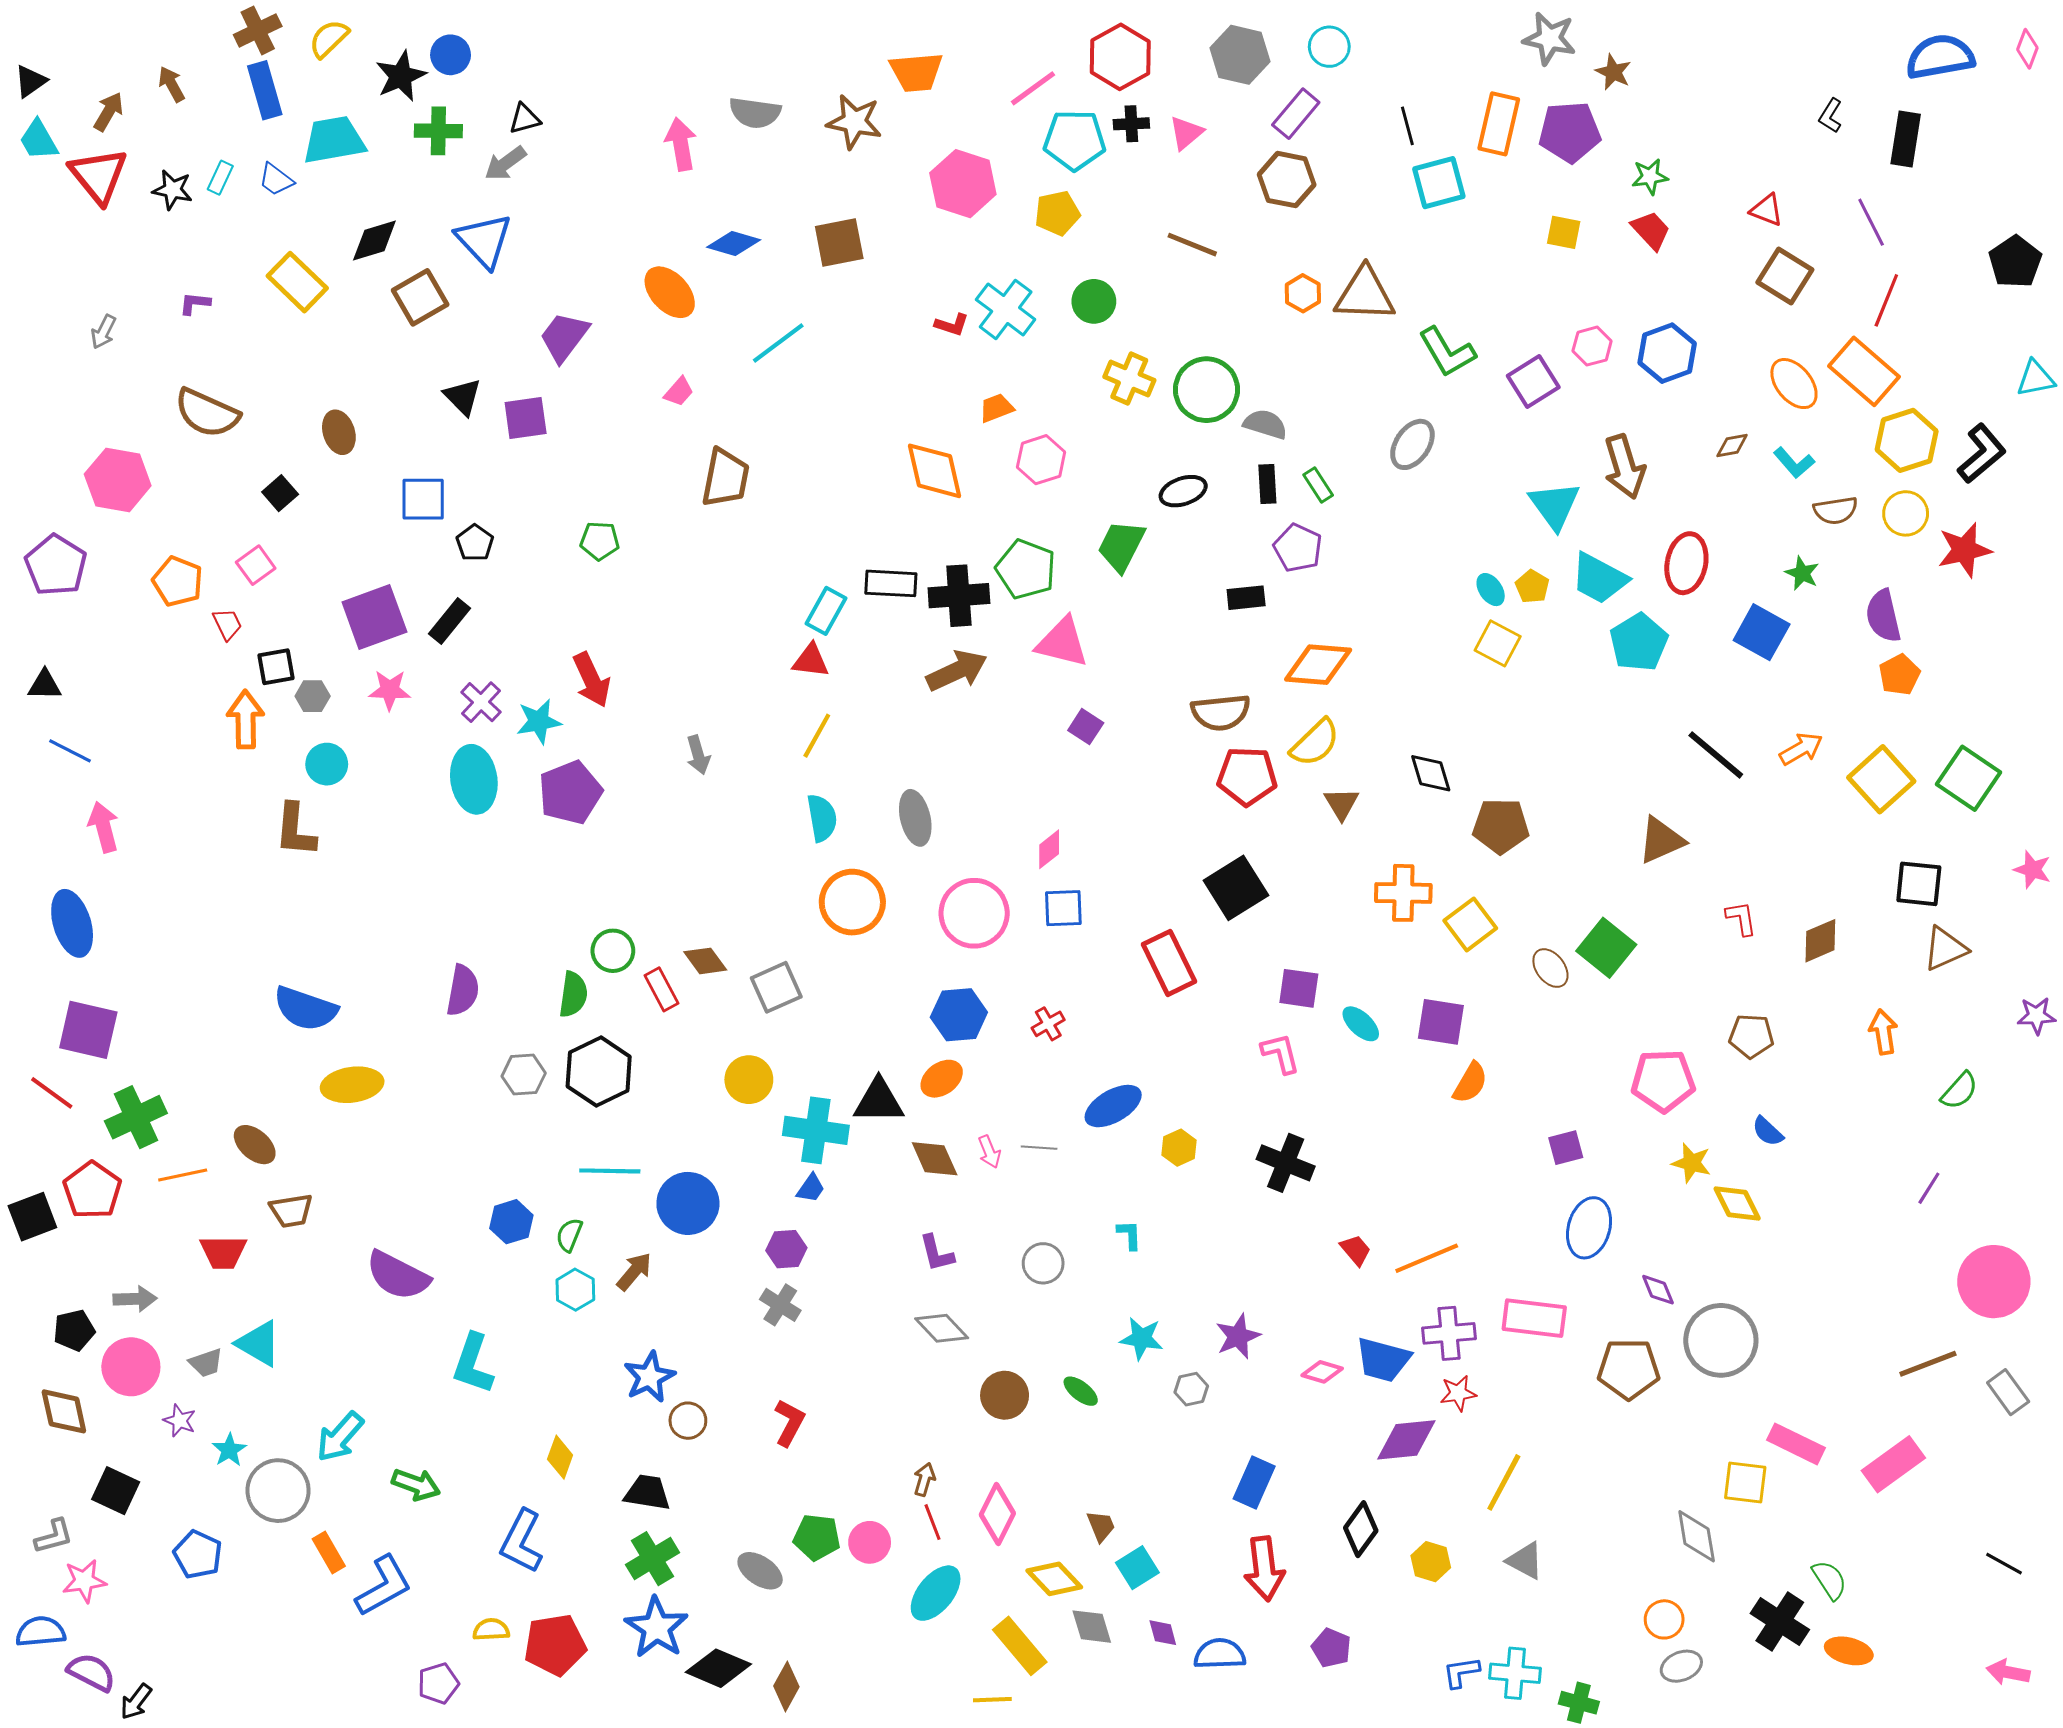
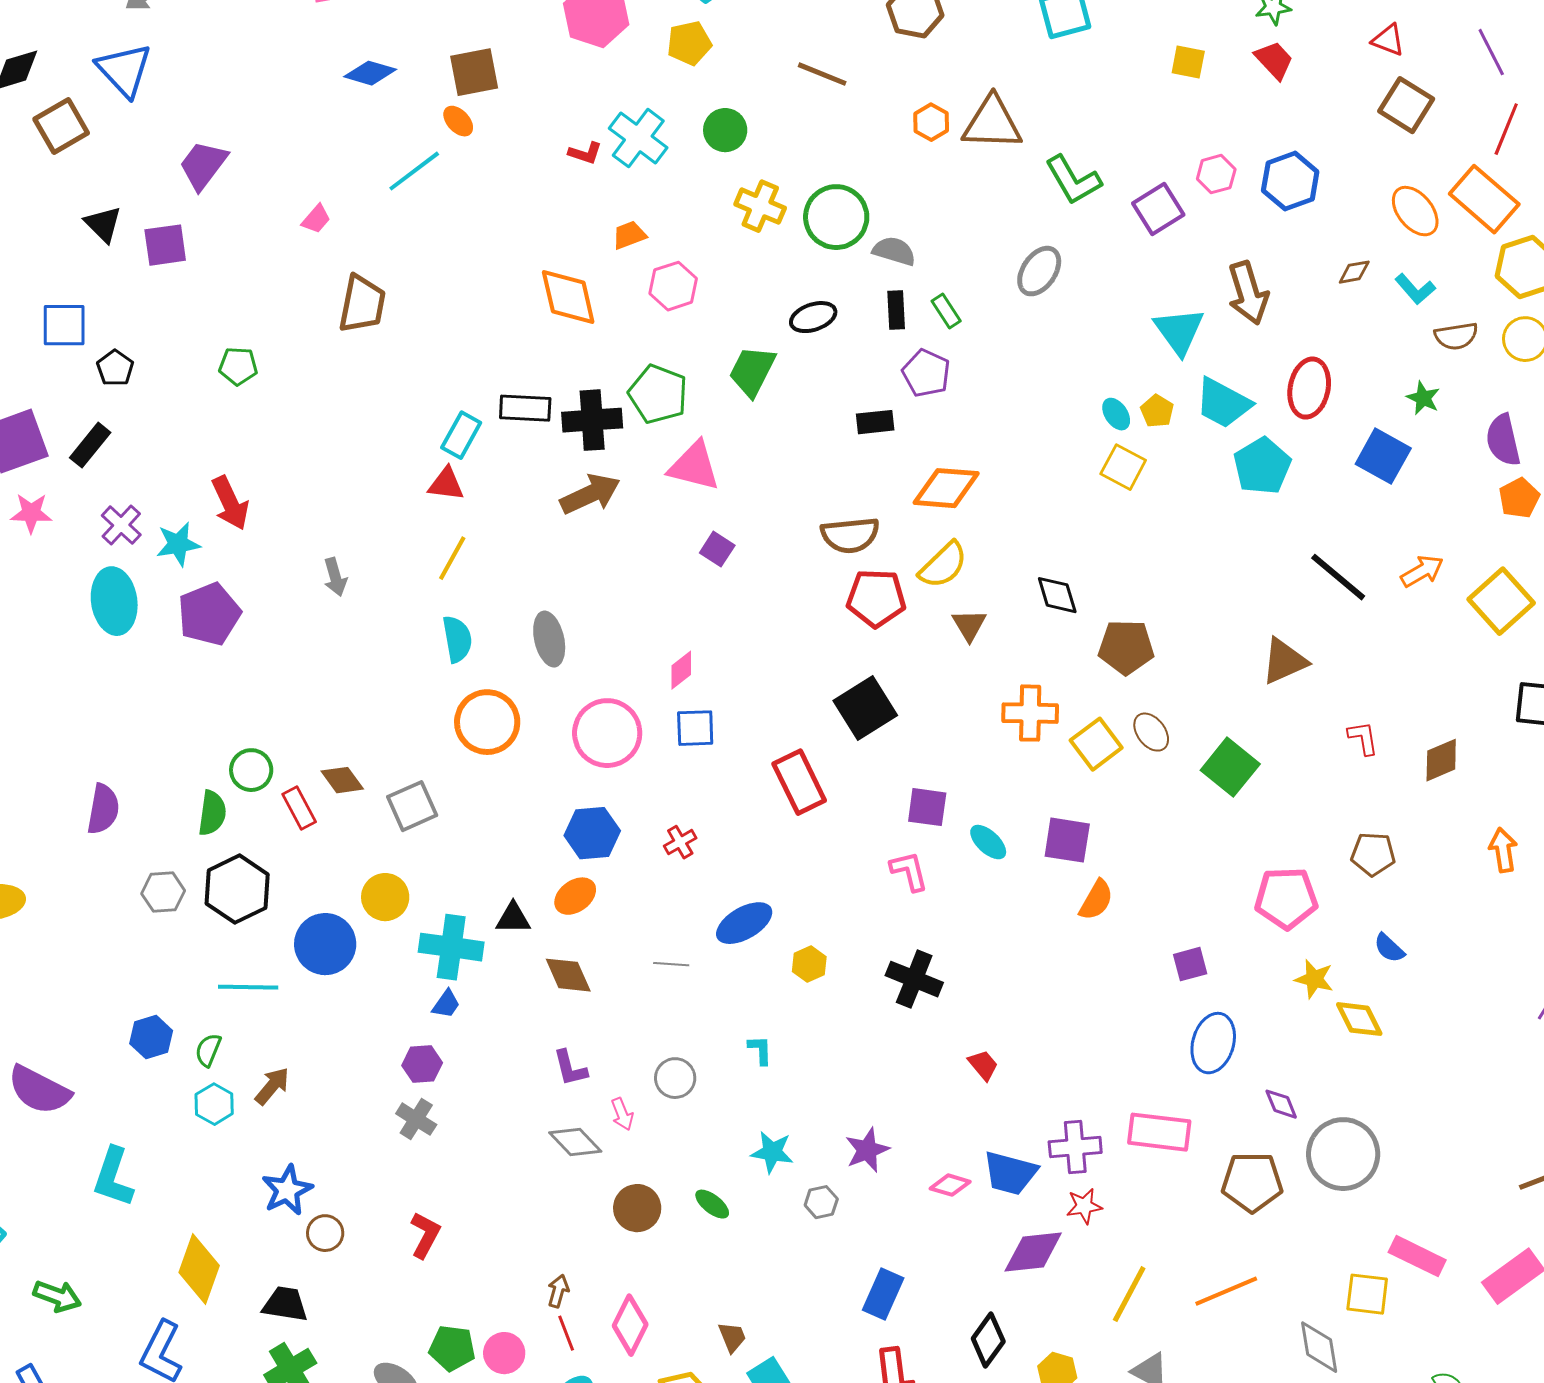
orange ellipse: (670, 292) -> (458, 121), moved, size x0.6
brown ellipse: (1550, 968) -> (1151, 732), moved
black triangle: (879, 1101) -> (513, 918), size x0.7
pink arrow: (989, 1152) -> (622, 1114), moved
blue circle: (688, 1203) -> (325, 944), moved
orange line: (1427, 1258) -> (1226, 1291), moved
yellow diamond: (560, 1457) -> (199, 1269), size x1.6

